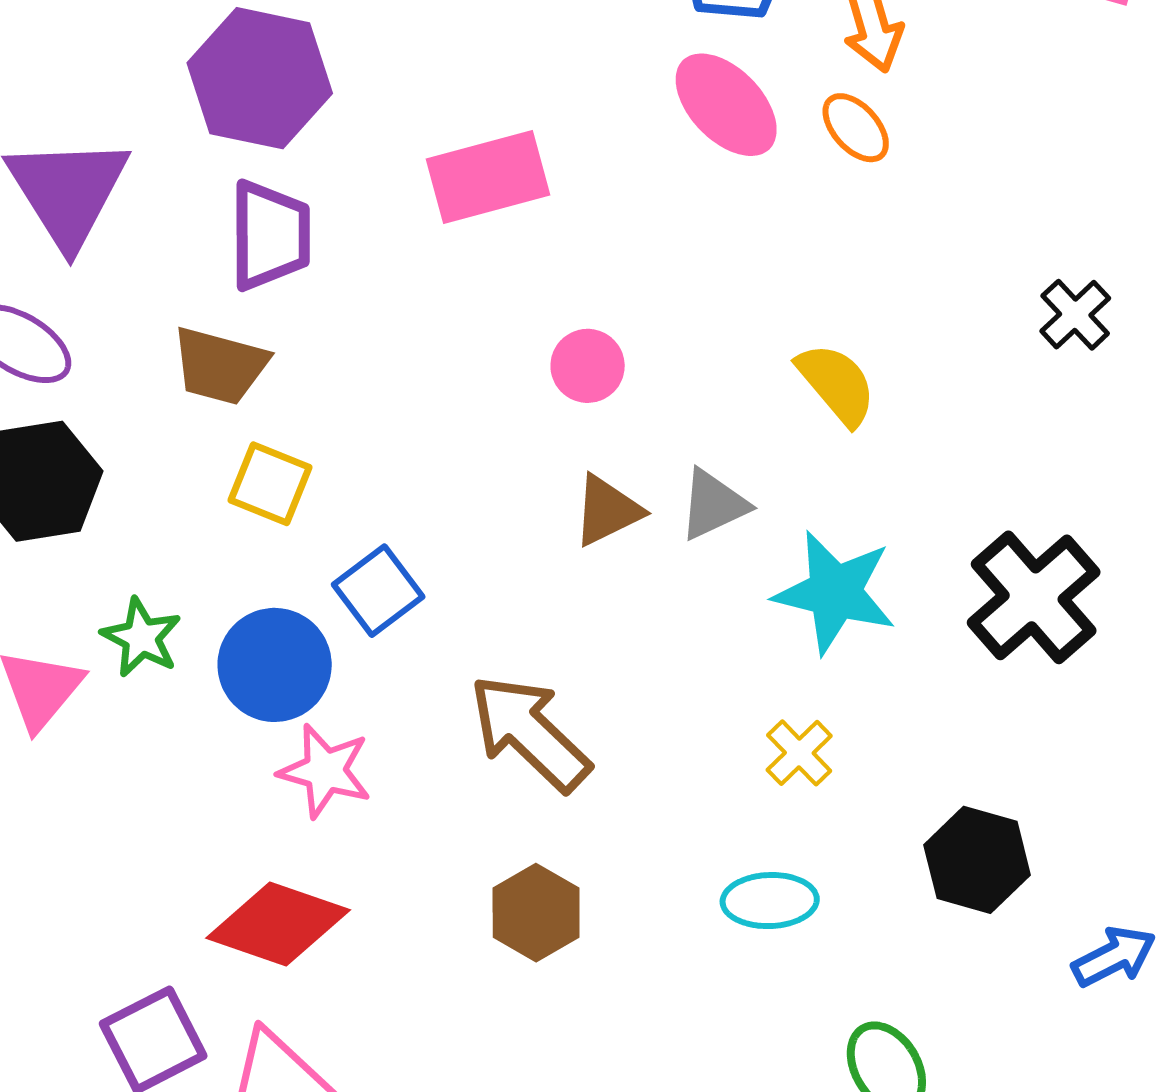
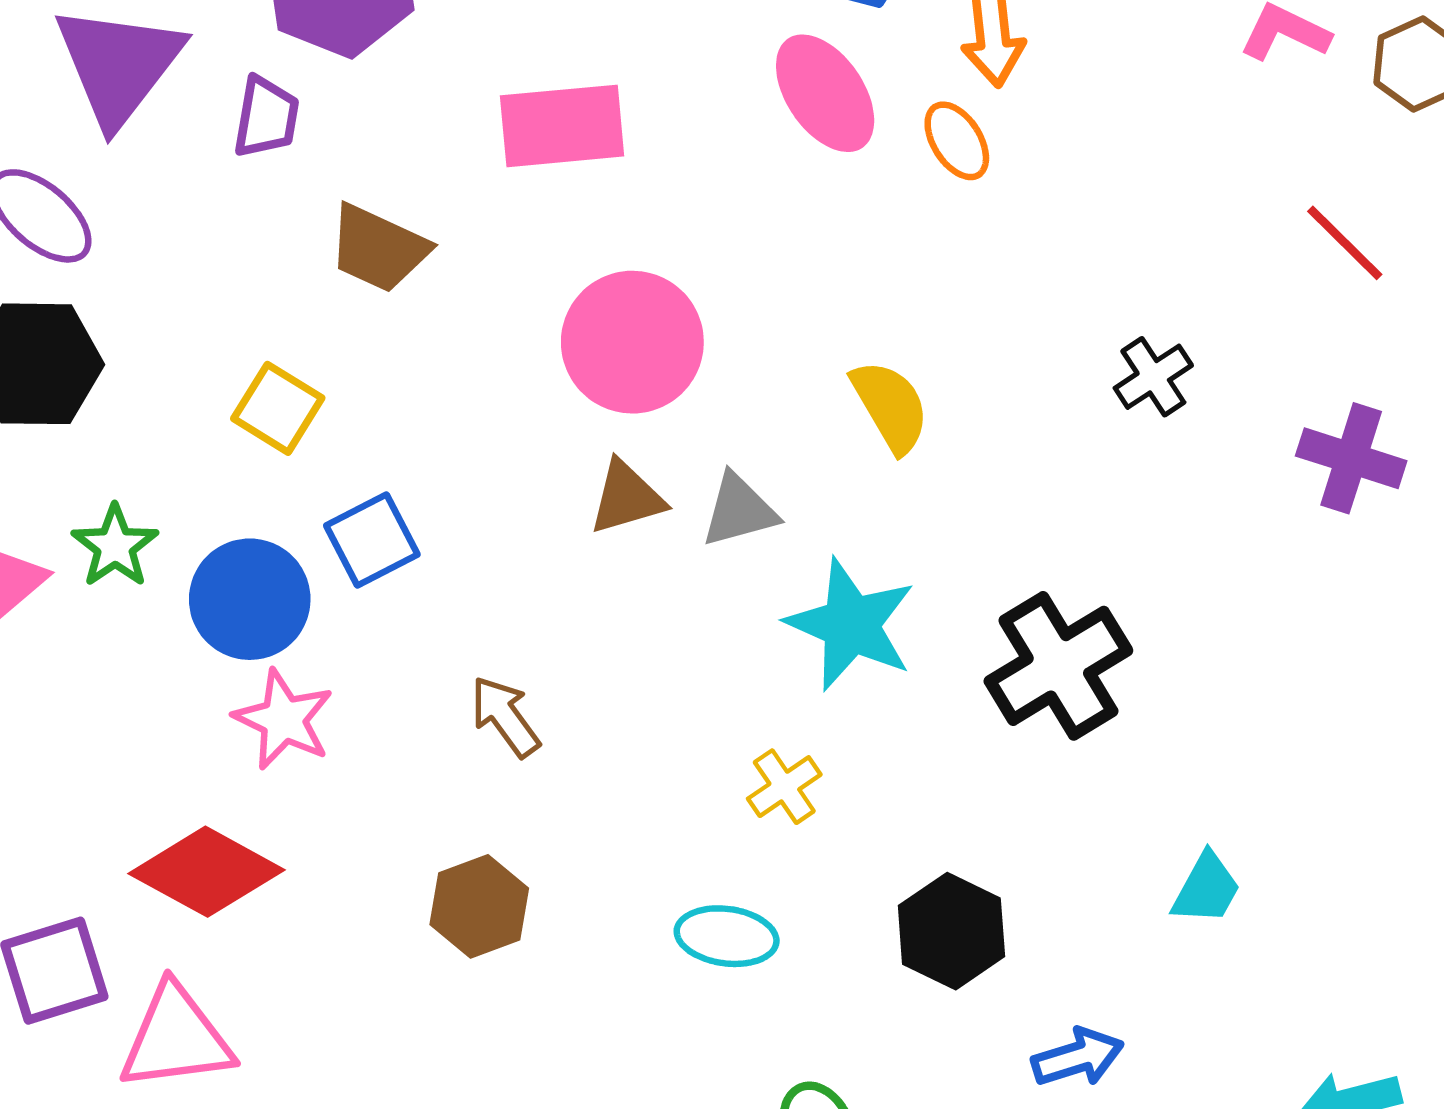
purple trapezoid: (270, 235) -> (266, 117), moved, size x0.7
brown trapezoid: (220, 366) -> (378, 248), moved
pink circle: (588, 366) -> (632, 342), size x1.8
brown arrow: (530, 733) -> (505, 717), size x0.6

